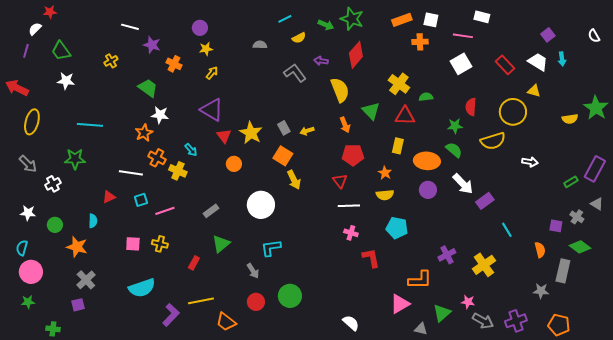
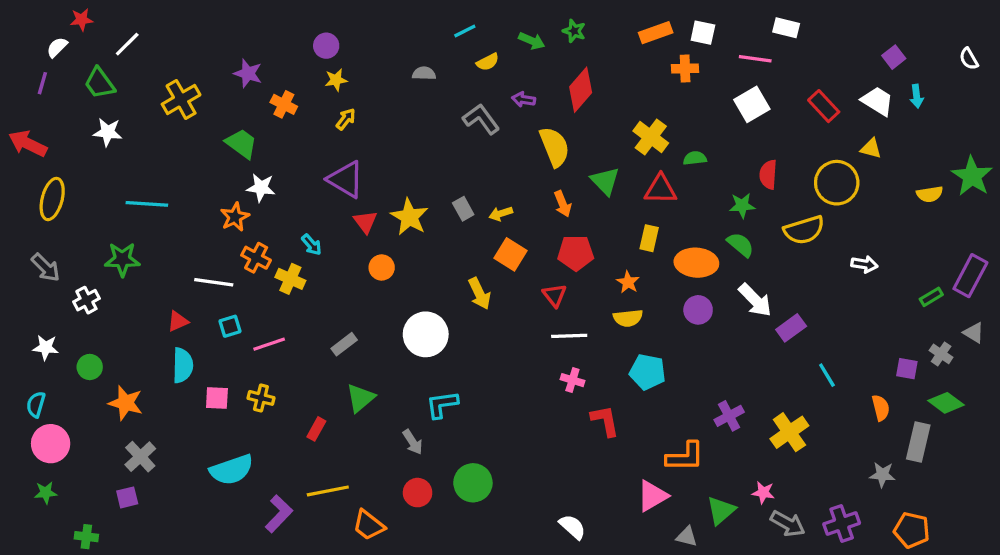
green star: (352, 19) -> (574, 31), size x0.6
white line: (130, 27) -> (127, 44), moved, turned -60
yellow cross: (111, 61) -> (181, 99), size x1.6
orange square: (283, 156) -> (511, 254), moved
cyan semicircle: (93, 221) -> (183, 365), moved, size x1.5

